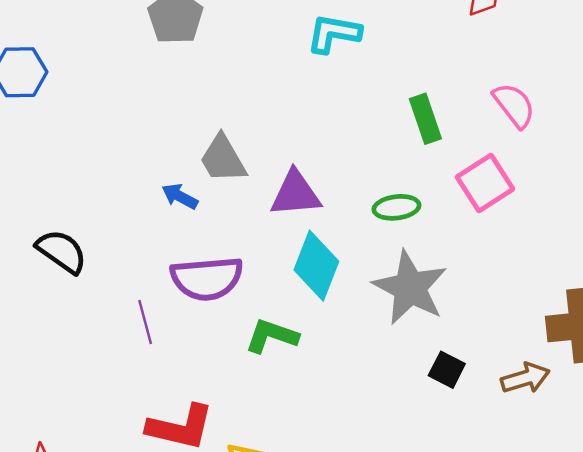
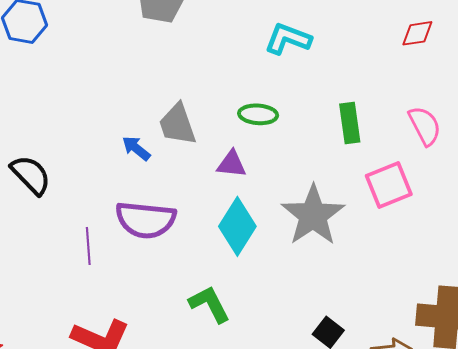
purple triangle: (295, 194) -> (232, 164), size x0.7
green ellipse: (396, 207) -> (258, 114), moved
gray star: (410, 288) -> (313, 215), moved
green L-shape: (272, 336) -> (209, 304), moved, turned 33

